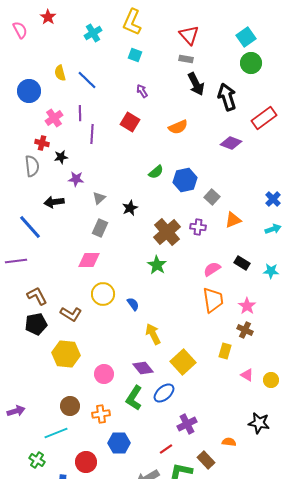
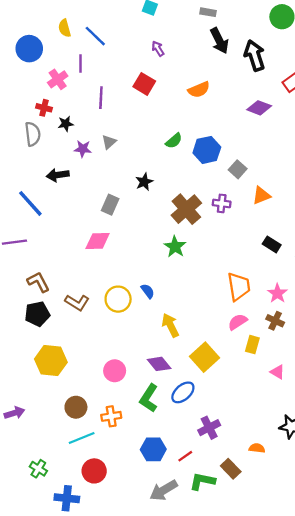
purple line: (80, 113) -> (80, 63), moved
gray triangle: (99, 198) -> (109, 142), moved
pink semicircle: (212, 269) -> (238, 322), moved
yellow circle: (103, 294) -> (118, 299), moved
yellow hexagon: (66, 354) -> (51, 361), moved
cyan line: (56, 433) -> (82, 438), moved
blue hexagon: (119, 443) -> (153, 449), moved

